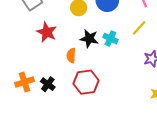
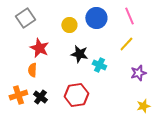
cyan cross: (110, 39) -> (99, 65), moved
orange semicircle: (71, 56) -> (32, 70), moved

